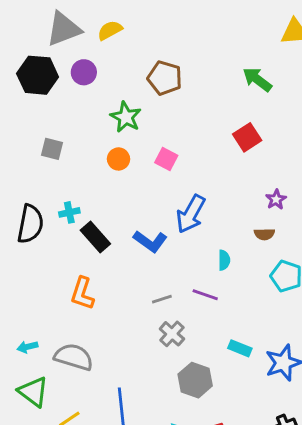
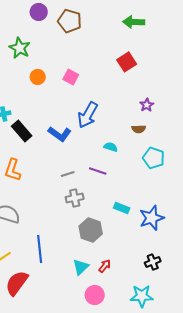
purple circle: (84, 72) -> (39, 12), moved
green arrow: (257, 79) -> (134, 22), turned -35
green star: (126, 117) -> (20, 48), moved
cyan semicircle: (224, 260) -> (111, 147), turned -72
gray cross: (172, 334) -> (75, 198), turned 36

